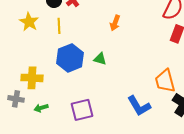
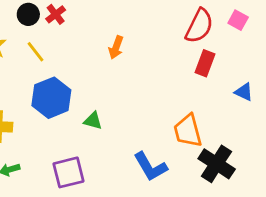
yellow line: (59, 26) -> (35, 52), turned -35
green triangle: (100, 59) -> (93, 121), moved

